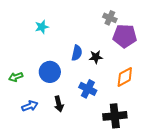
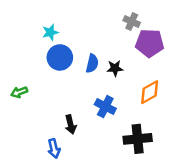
blue circle: (50, 72) -> (60, 57), moved
blue arrow: (30, 106) -> (54, 148), moved, turned 98

